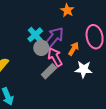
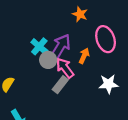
orange star: (67, 10) -> (80, 14), moved
white star: (84, 69) -> (108, 84), moved

